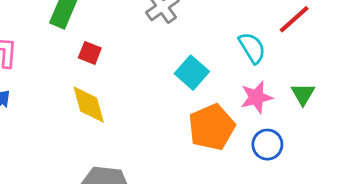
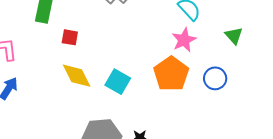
cyan square: (192, 73) -> (118, 82), moved
pink star: (256, 97) -> (184, 40), moved

